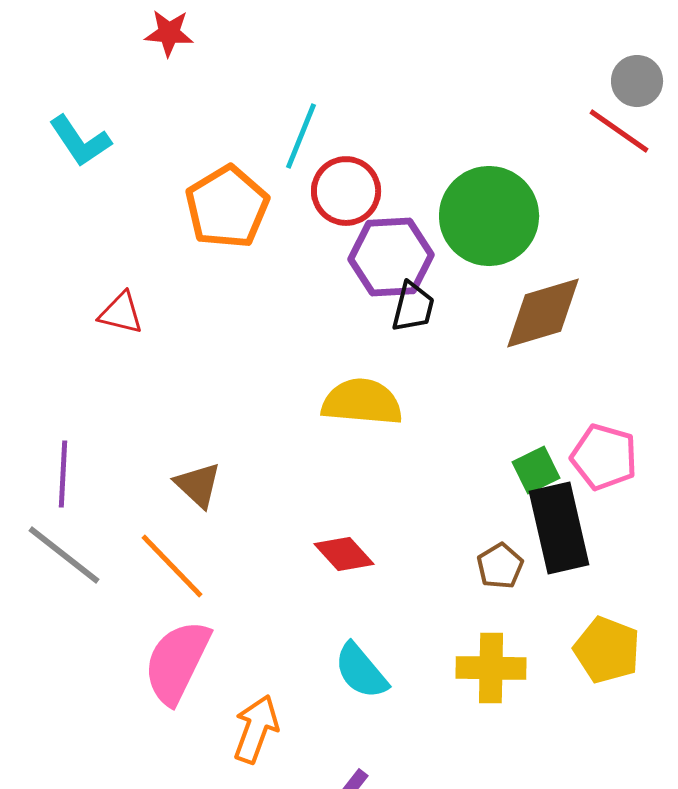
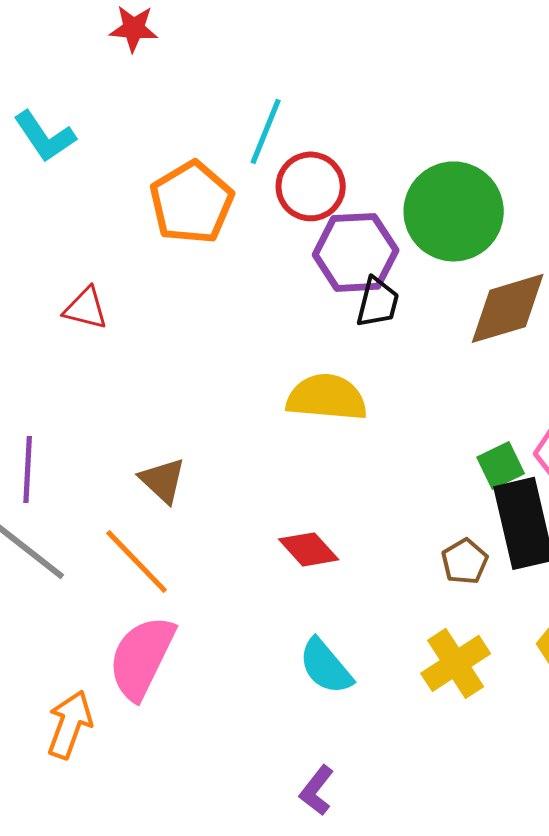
yellow cross: (491, 668) -> (456, 663), turned -34
orange arrow: (256, 729) -> (70, 724), moved

